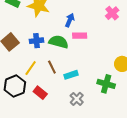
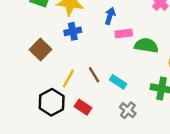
blue cross: (36, 41) -> (73, 31), moved
green semicircle: (59, 42) -> (146, 45), moved
cyan rectangle: (71, 75) -> (118, 82), turned 56

